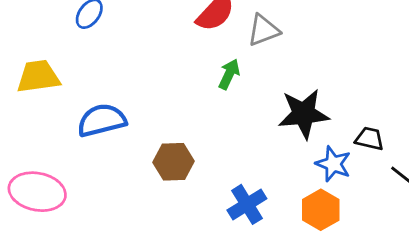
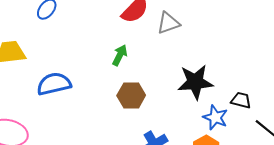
green arrow: (229, 74) -> (120, 55), moved
brown hexagon: (174, 162) -> (131, 95), moved

